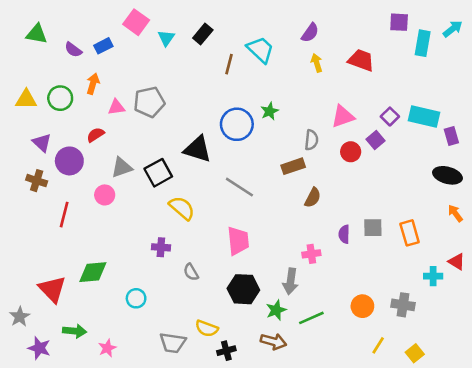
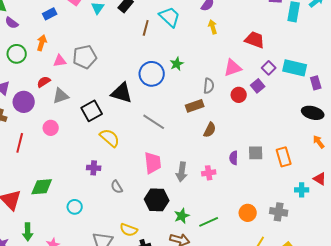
purple semicircle: (73, 50) -> (12, 23), moved
red trapezoid: (361, 60) -> (255, 40), moved
gray triangle: (122, 167) -> (61, 96), moved
gray arrow: (290, 281) -> (182, 172), moved
green arrow: (75, 331) -> (28, 232), turned 84

